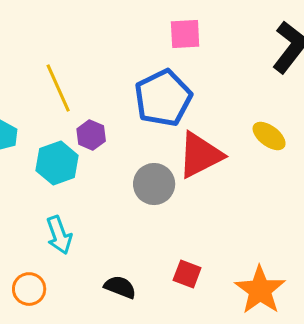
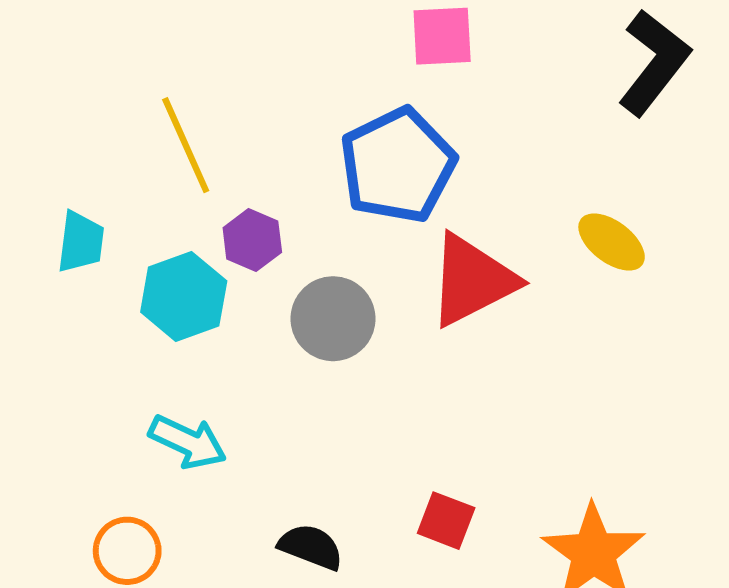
gray circle: (154, 184) -> (333, 319), moved
cyan arrow: (59, 235) -> (188, 442), turned -45

